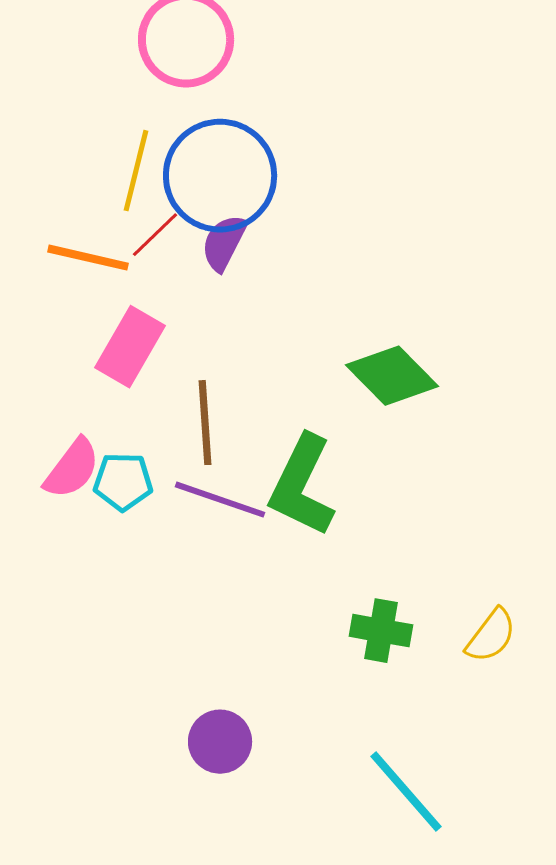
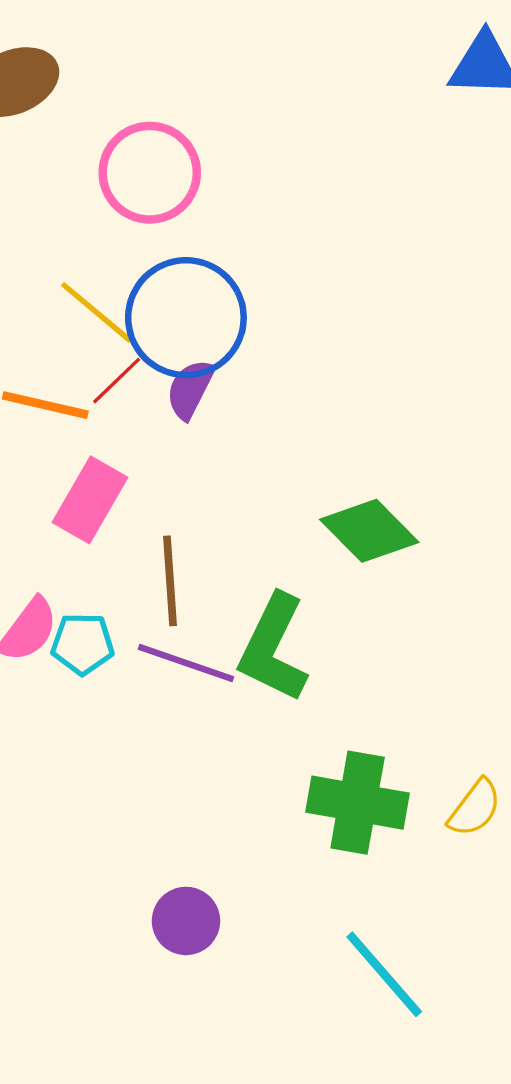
yellow line: (136, 171) -> (96, 312), turned -64
green cross: (381, 631) -> (358, 803), size x1.5

